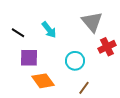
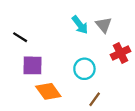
gray triangle: (92, 22) -> (104, 25), size x0.7
cyan arrow: (49, 30) -> (80, 25), moved

